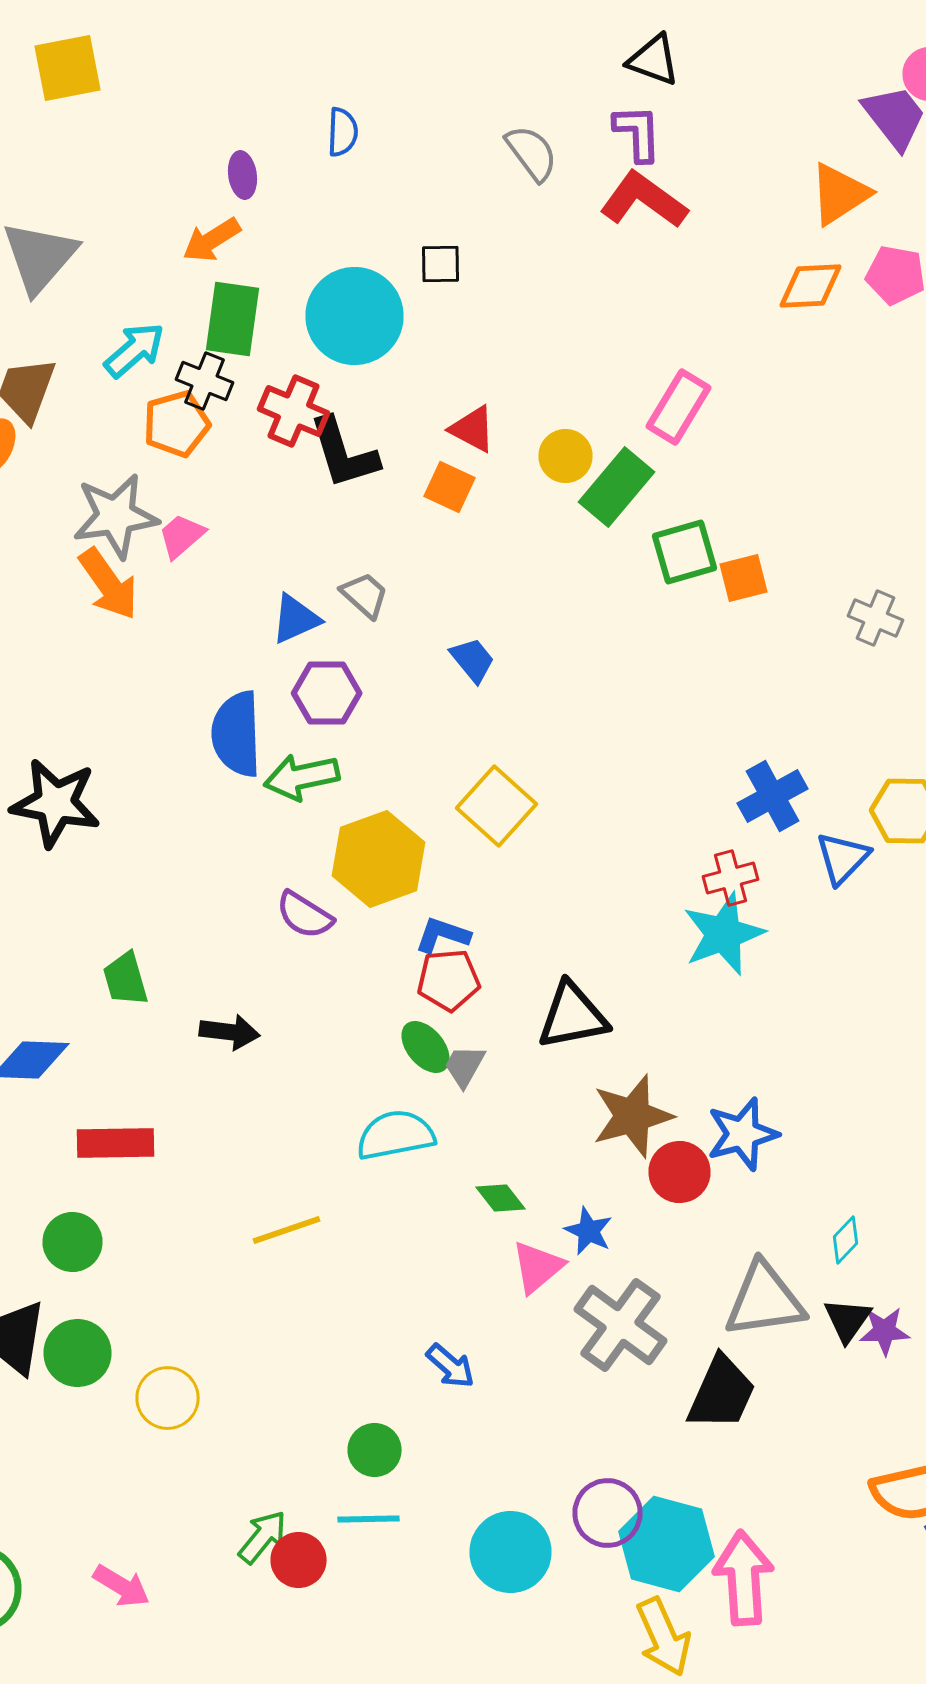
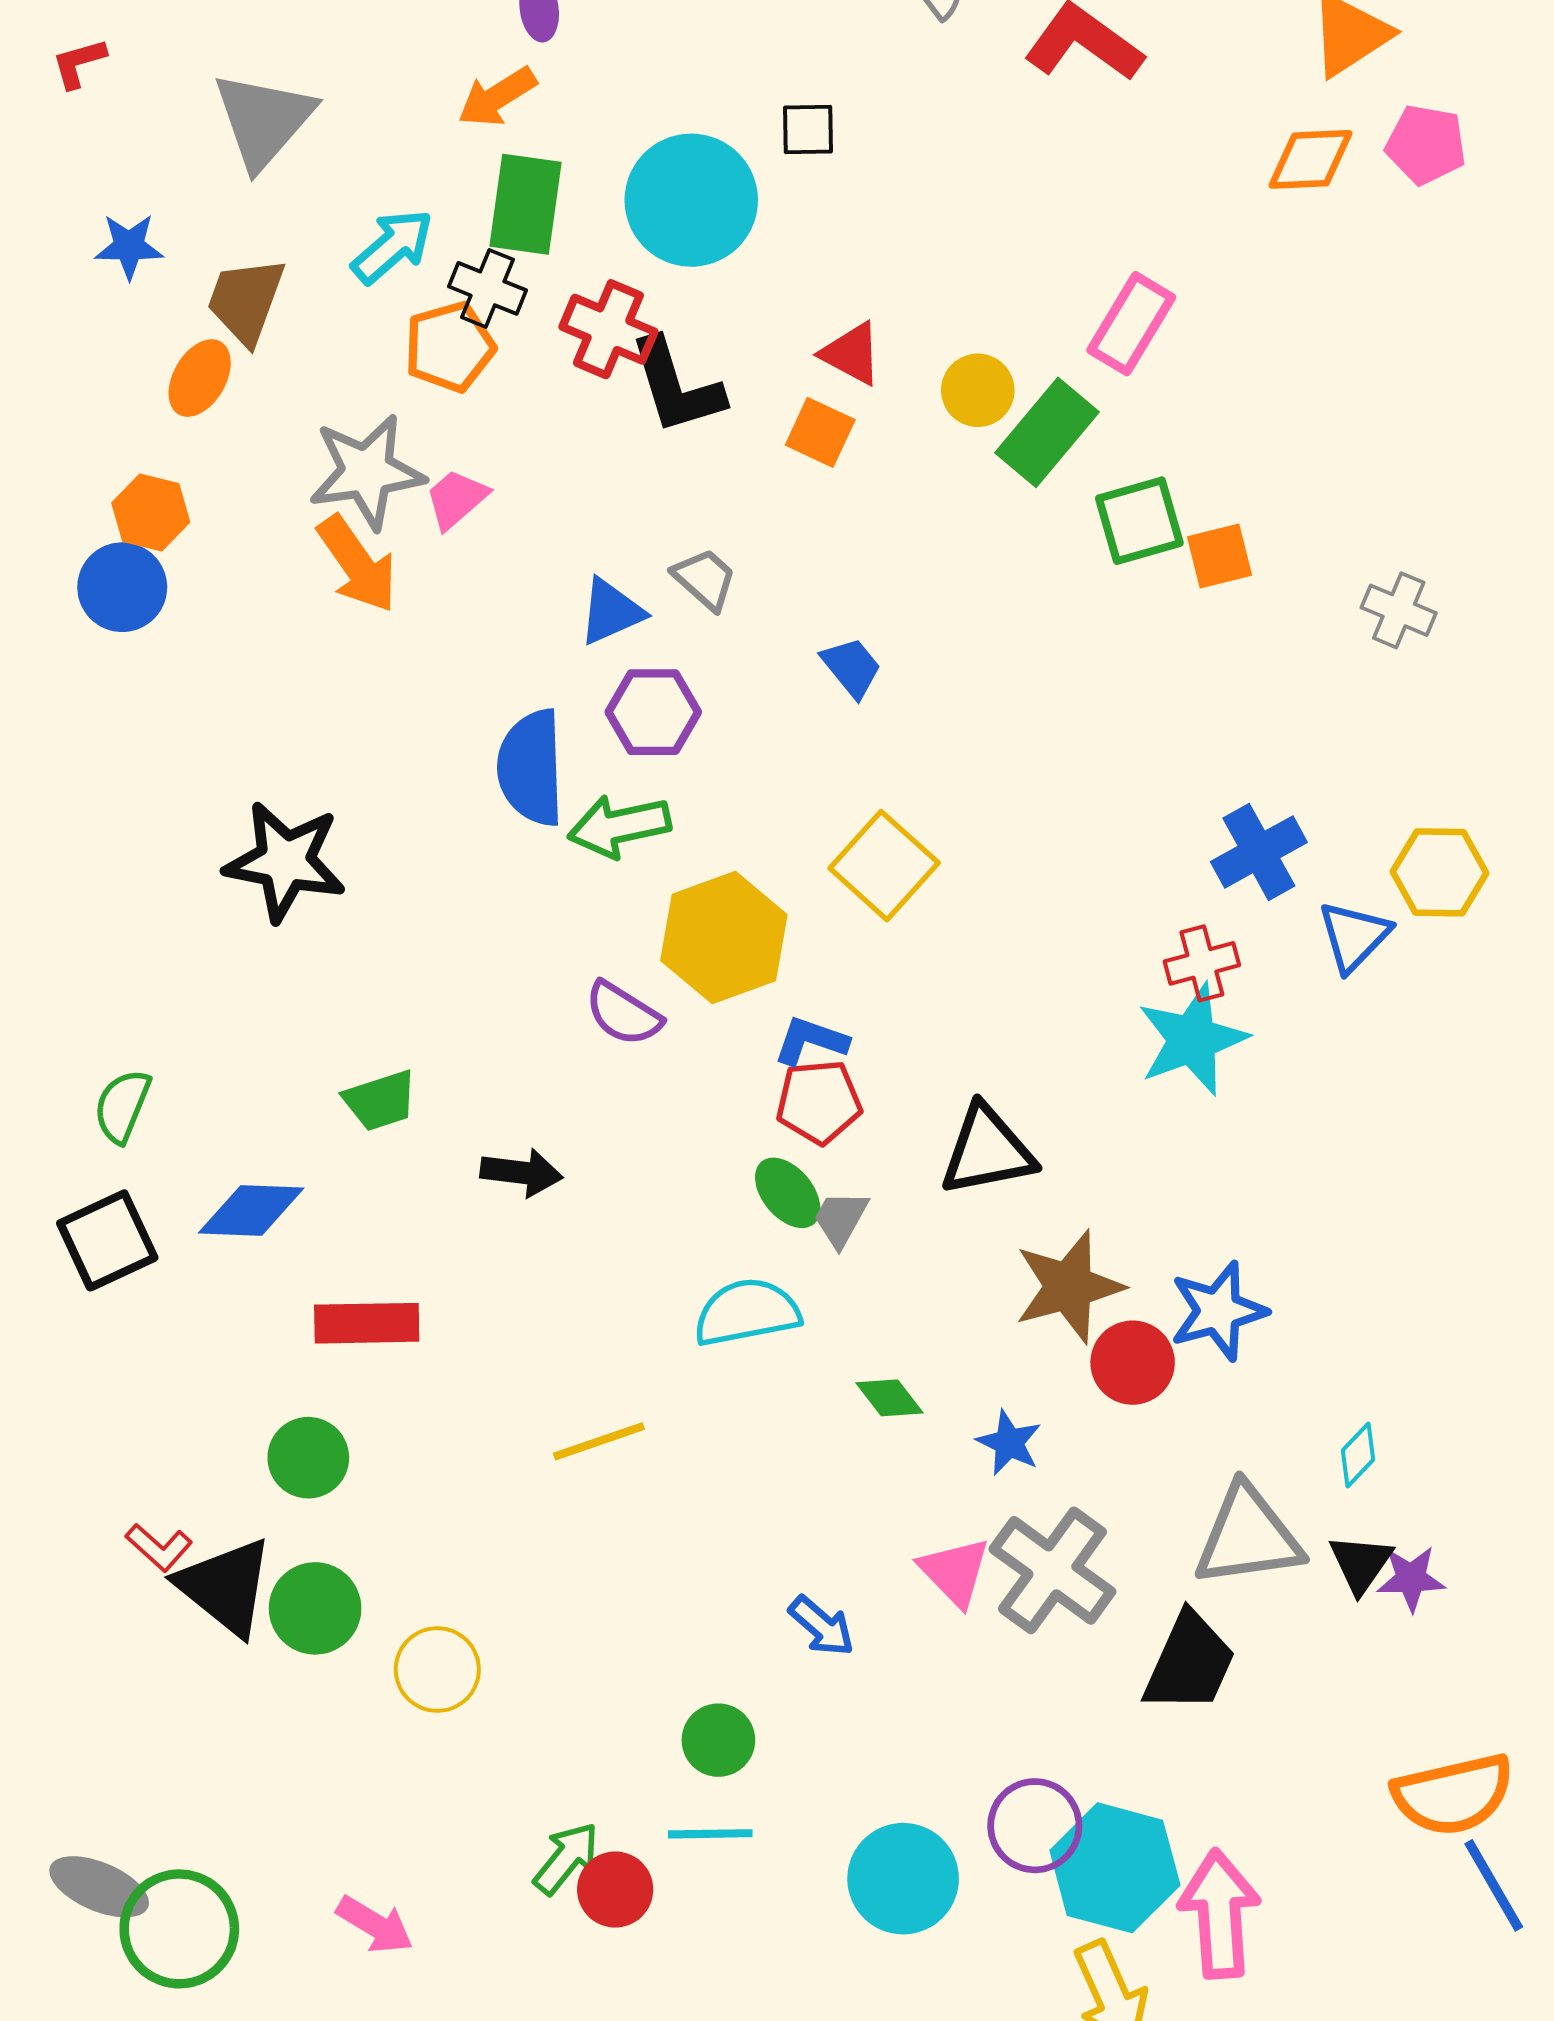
green trapezoid: (126, 979) -> (380, 1101), turned -92
pink triangle: (538, 1267) -> (955, 1572), moved, turned -34

